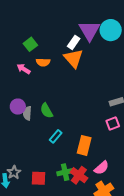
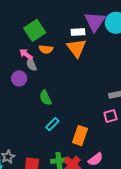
white rectangle: (74, 42) -> (78, 32), turned 48
green square: (30, 44) -> (35, 30), size x1.5
purple circle: (18, 107) -> (19, 78), moved
gray semicircle: (27, 113) -> (31, 64), moved, turned -32

